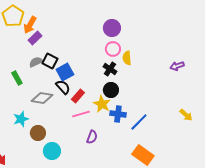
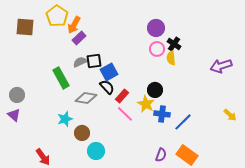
black square: (50, 61) -> (94, 61), turned -35
purple arrow: (177, 66) -> (221, 66), size x1.5
black cross: (110, 69) -> (174, 44), moved
green rectangle: (17, 78) -> (61, 78), size x1.5
pink line: (81, 114) -> (125, 114), turned 60
purple semicircle: (92, 137) -> (161, 155), moved

